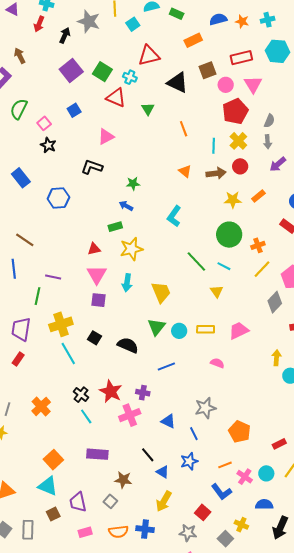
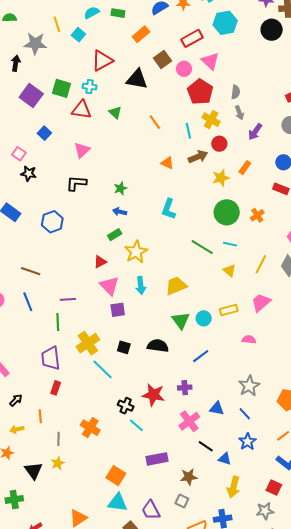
yellow line: (262, 269) -> (261, 264), moved
yellow trapezoid: (161, 292) -> (176, 286), turned -75
pink cross: (130, 415) -> (189, 421), moved

